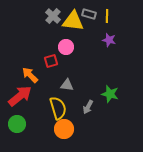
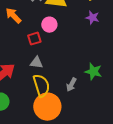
orange arrow: (30, 75) -> (13, 16), moved
gray triangle: (67, 85) -> (36, 63), moved
orange circle: (64, 129) -> (47, 107), size x1.4

